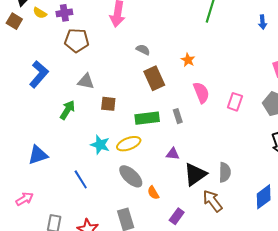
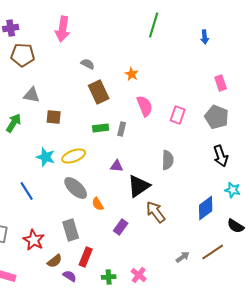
gray rectangle: (178, 116) -> (122, 129), turned 32
green rectangle: (147, 118) -> (101, 128), moved, size x0.7
gray semicircle: (225, 172) -> (168, 160), moved

